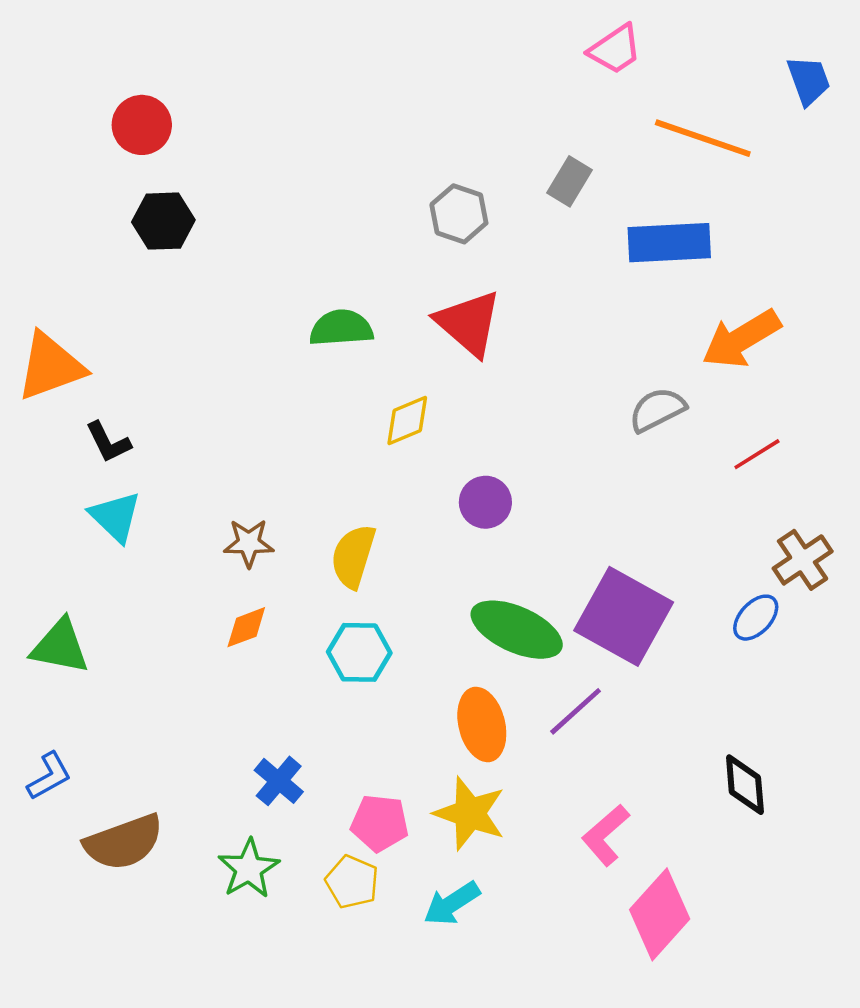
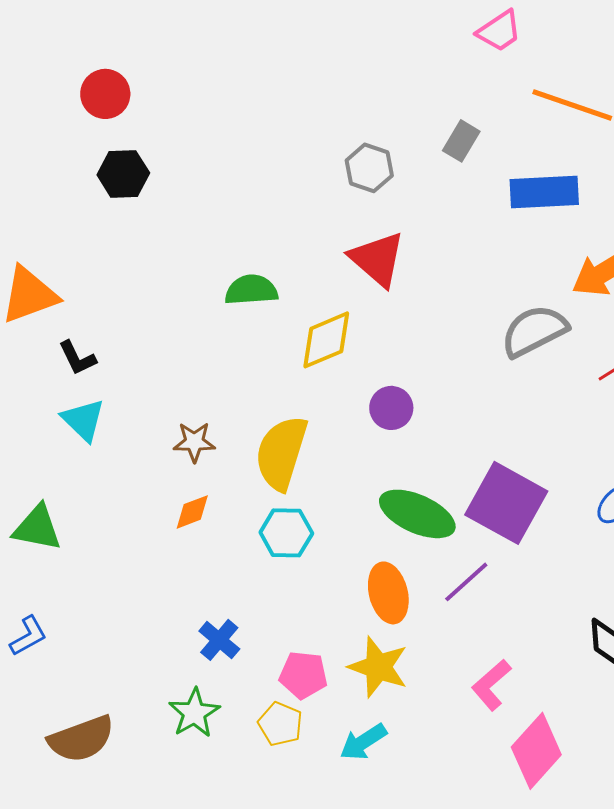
green semicircle: (341, 328) -> (251, 290), moved
gray semicircle: (657, 410) -> (534, 331), size x1.4
yellow diamond: (407, 421) -> (326, 340), size x1.4
yellow semicircle: (353, 556) -> (281, 453), size x1.4
brown semicircle: (124, 842) -> (81, 739), moved

